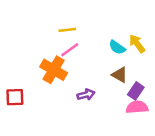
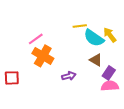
yellow line: (67, 30) -> (80, 26), moved
cyan semicircle: (117, 47) -> (94, 38), size x1.5
pink line: (70, 50) -> (36, 39), moved

